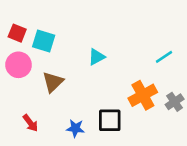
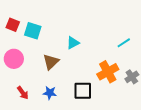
pink circle: (19, 65) -> (14, 59), moved
brown triangle: (53, 82) -> (51, 62), moved
blue star: (75, 128) -> (50, 93), moved

